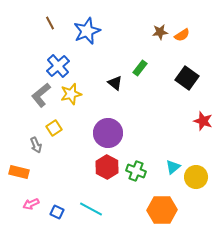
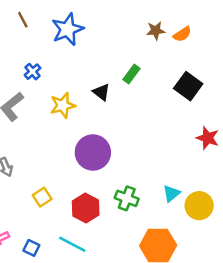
blue cross: (58, 66) -> (33, 72), size x0.6
yellow star: (71, 94) -> (63, 105), moved
yellow square: (54, 128) -> (42, 197), moved
red hexagon: (107, 167) -> (86, 208), moved

